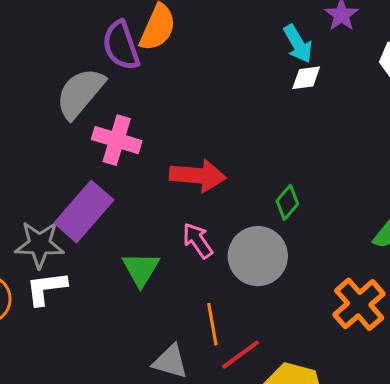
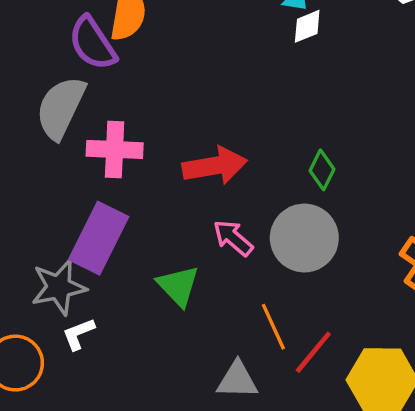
white L-shape: (46, 288) -> (79, 334), size x0.7

